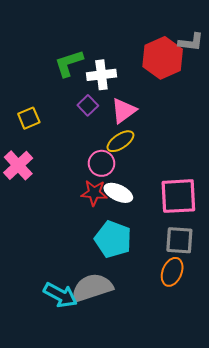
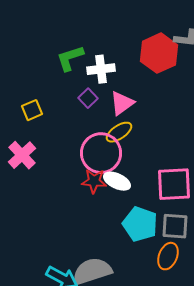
pink circle: (101, 163) -> (101, 153), size x1.6
cyan pentagon: (113, 239) -> (140, 224), moved

